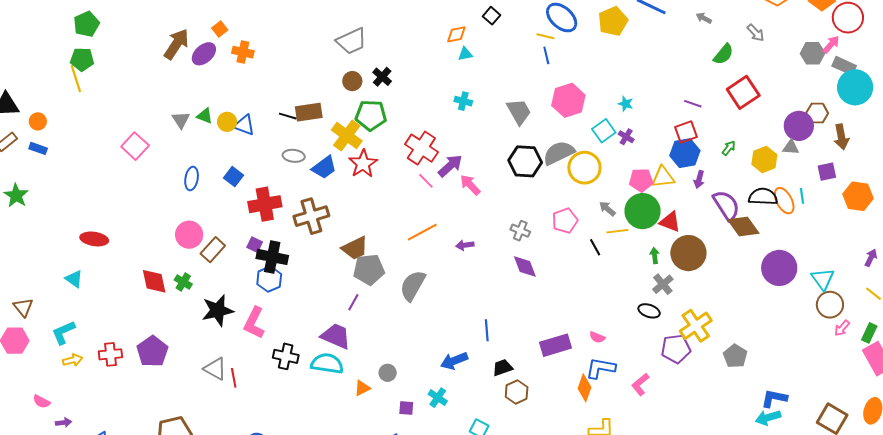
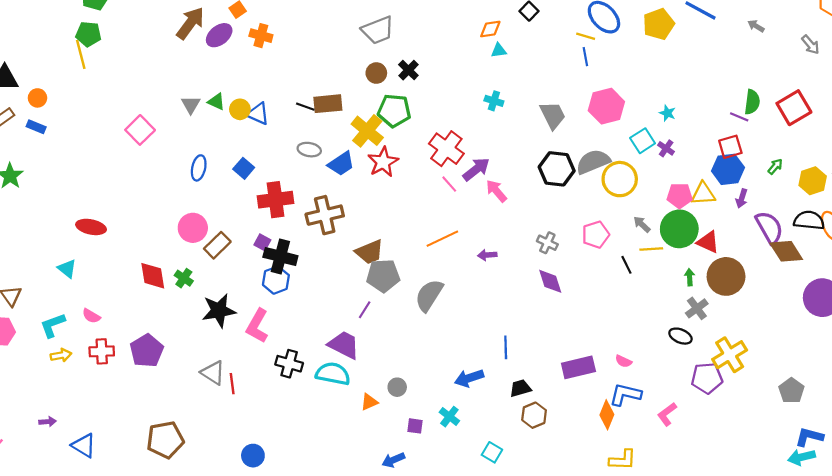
green semicircle: (723, 54) -> (752, 102), moved, turned -35
gray pentagon: (735, 356) -> (791, 391), moved
pink semicircle: (42, 402) -> (91, 316), moved

